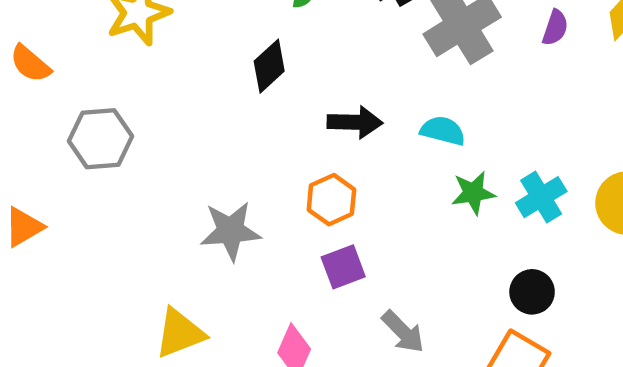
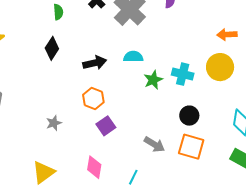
cyan cross: (541, 197) -> (183, 74), turned -30
gray star: (231, 231) -> (54, 123), size x0.6
gray arrow: (403, 332) -> (154, 144), moved

